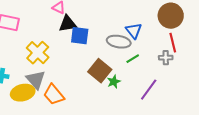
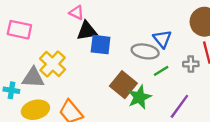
gray cross: (166, 58) -> (191, 64), moved
gray triangle: (36, 80) -> (33, 78), moved, turned -45
green star: (114, 82) -> (139, 97), size x1.5

